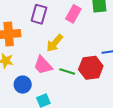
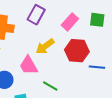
red hexagon: (91, 68) -> (77, 51), moved
green line: (67, 71) -> (50, 86), moved

